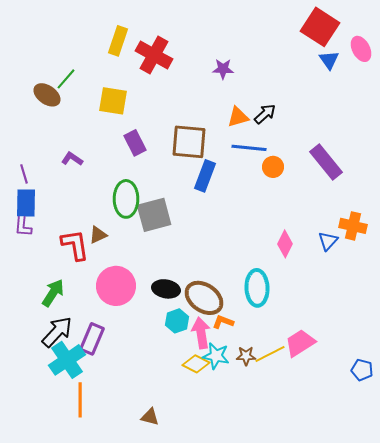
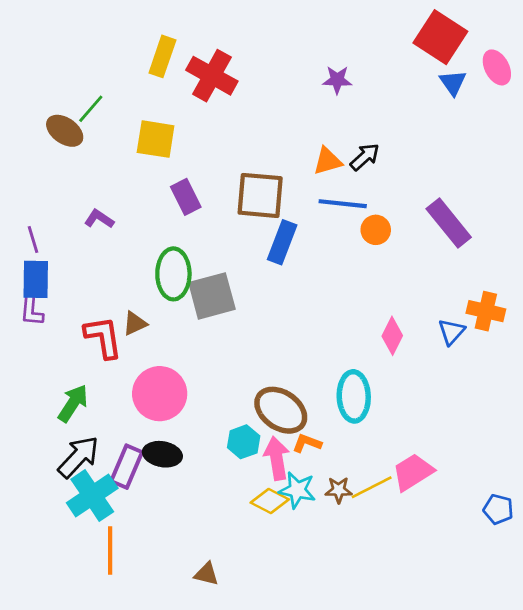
purple star: (223, 69) -> (337, 80), moved
black ellipse: (166, 289) -> (162, 454), moved

